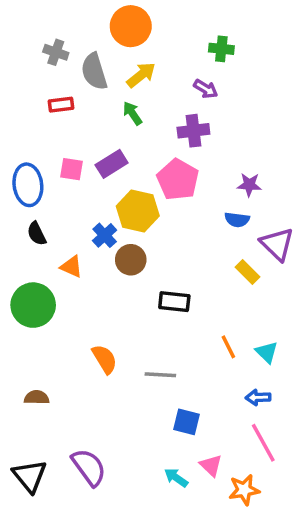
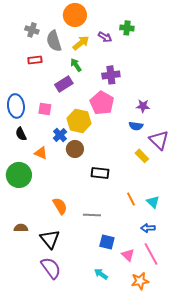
purple arrow: (206, 89) -> (105, 37), moved
purple rectangle: (112, 164) -> (64, 84), moved
pink square: (71, 169) -> (45, 109), moved
pink triangle: (211, 465) -> (128, 255), moved
black triangle: (30, 476) -> (50, 239), moved

